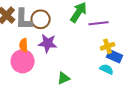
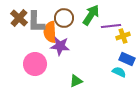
brown circle: (41, 19) -> (64, 18), moved
orange semicircle: (24, 45) -> (50, 32), moved, size x1.5
yellow cross: (108, 46) -> (123, 36), moved

